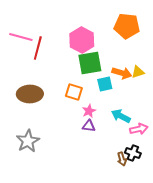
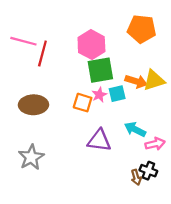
yellow triangle: (138, 72) -> (154, 80), size x1.5
pink star: (89, 111) -> (99, 95), moved
purple triangle: (89, 126) -> (99, 140), size x1.6

